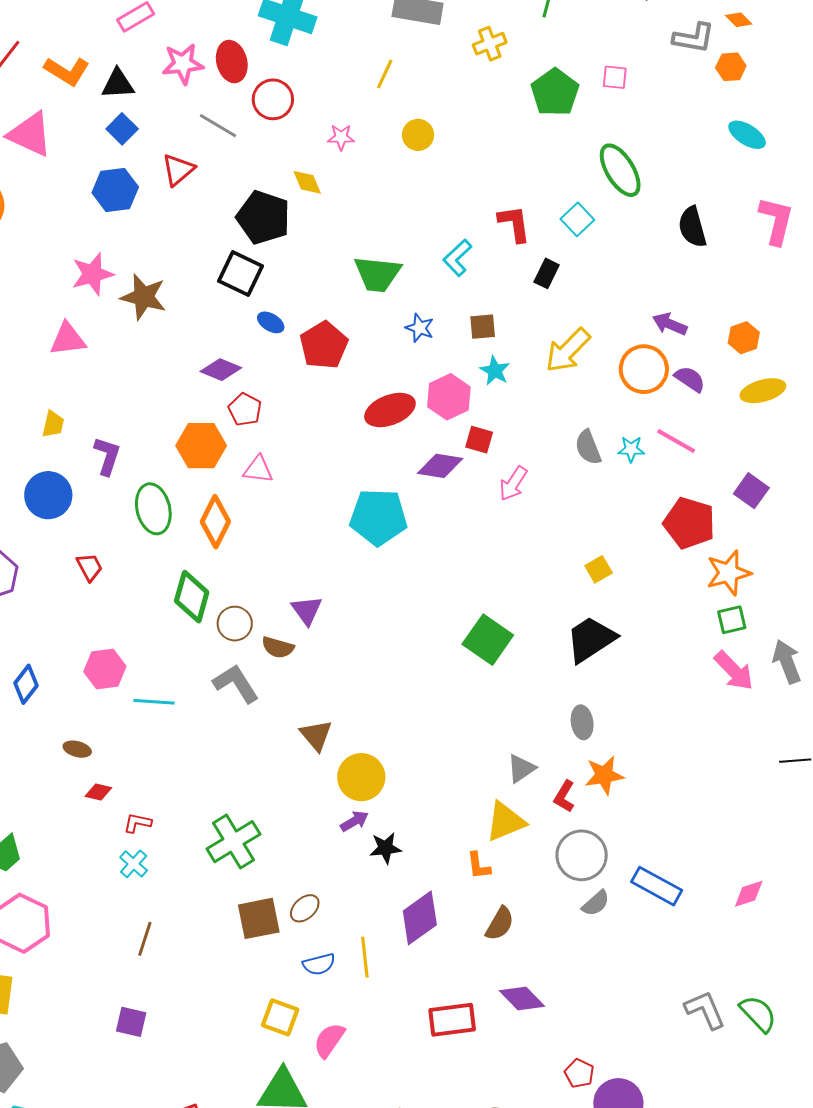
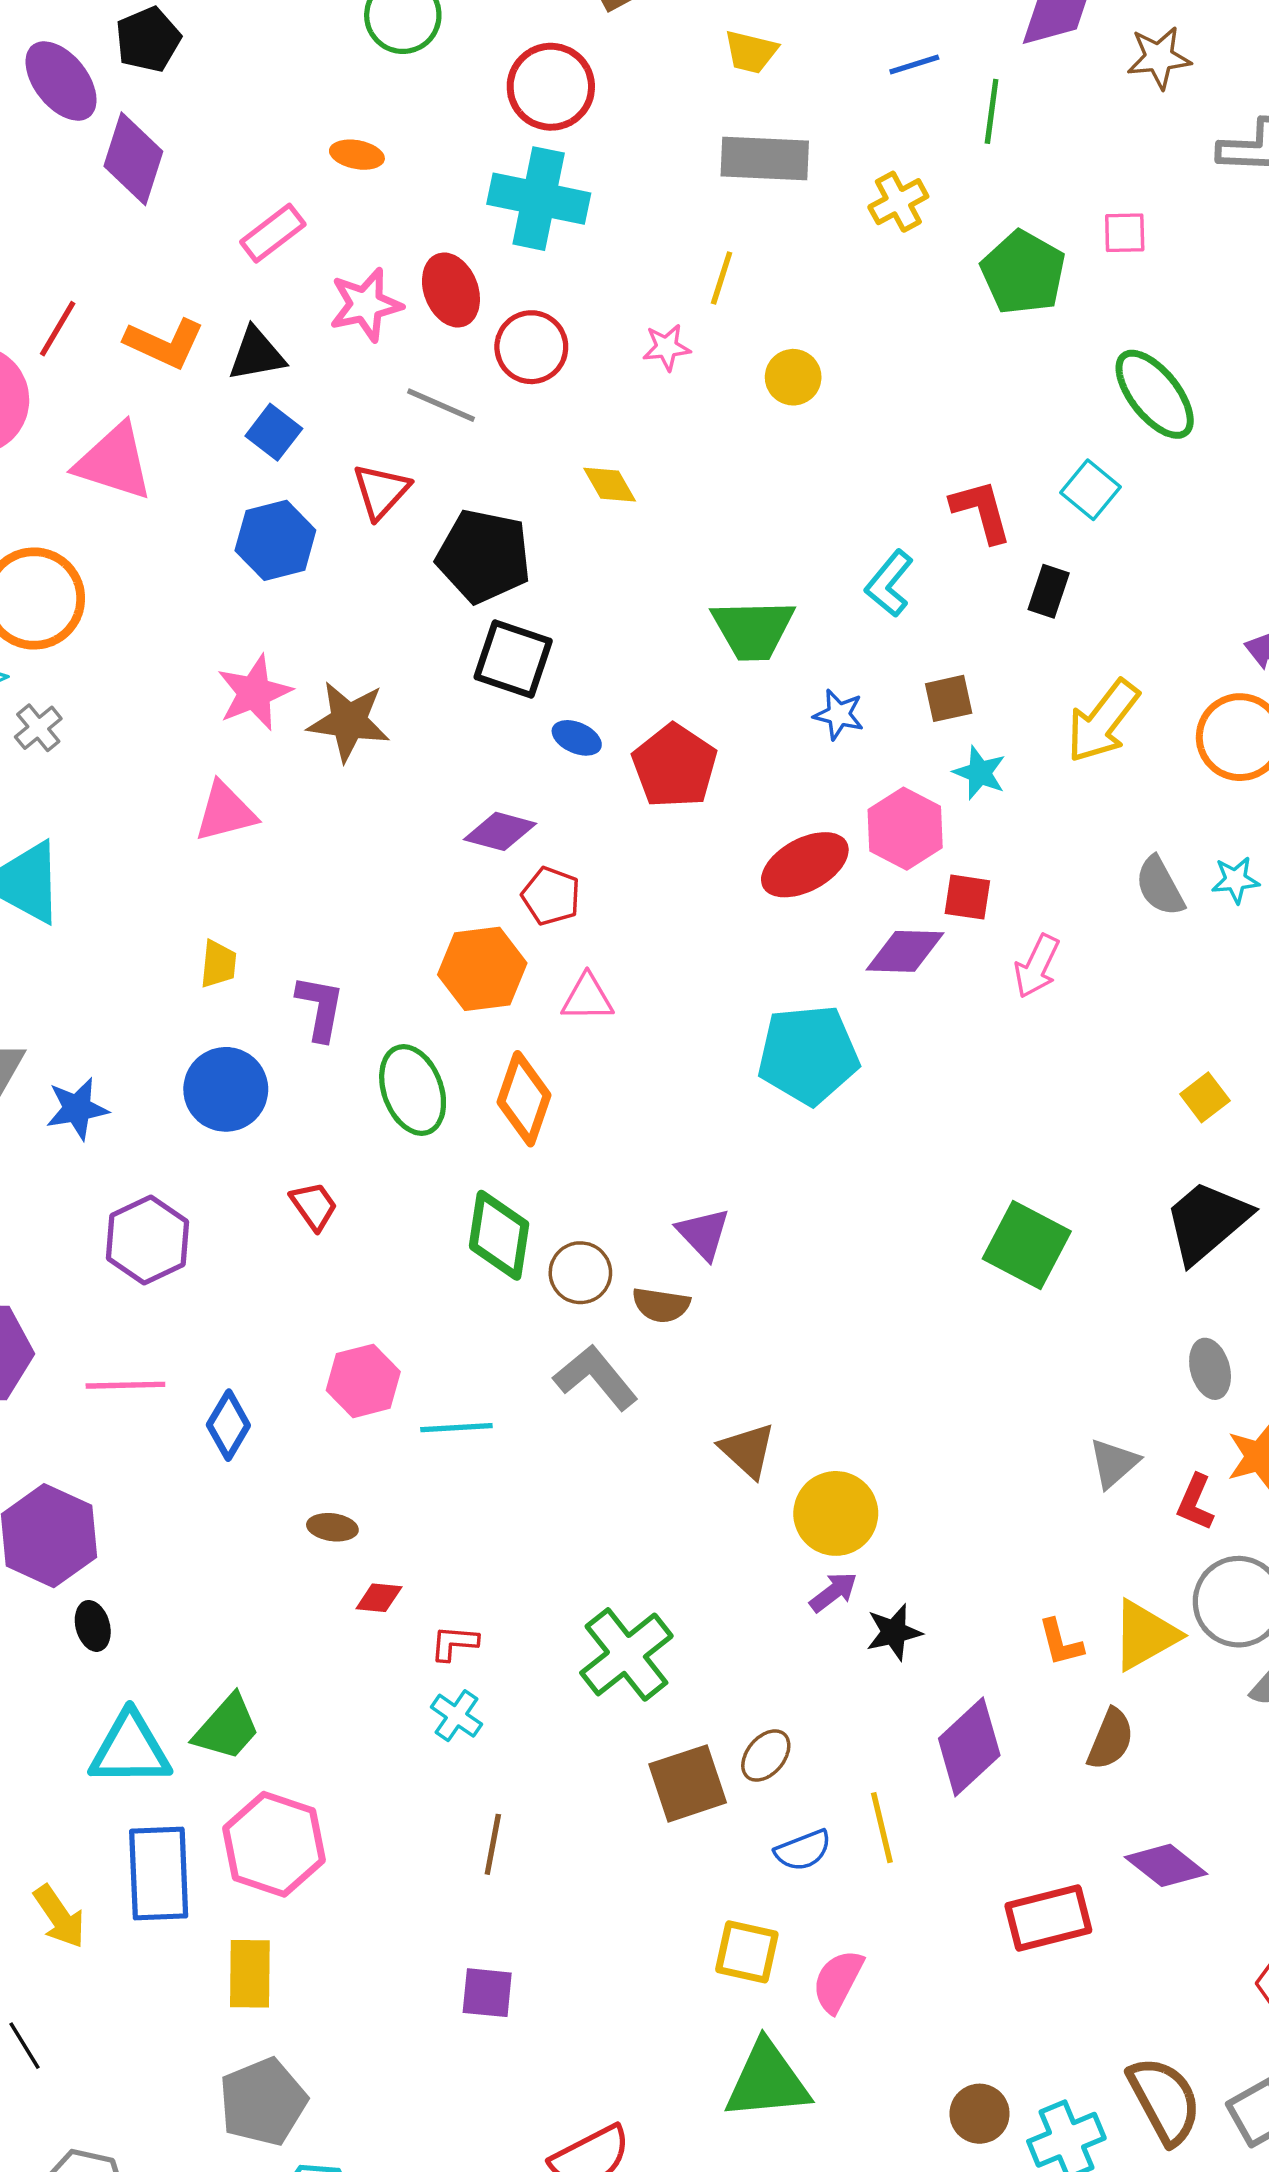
pink star: (341, 137) -> (667, 347), moved
black pentagon: (263, 217) -> (484, 556), moved
yellow triangle: (505, 822) -> (1145, 1635), moved

